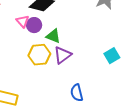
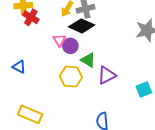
purple triangle: (63, 55) -> (107, 75), moved

